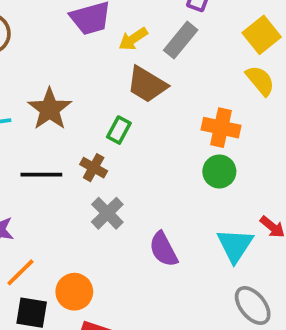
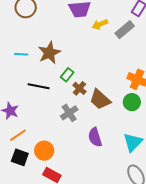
brown trapezoid: (147, 85) -> (100, 99), moved
green rectangle: (119, 130) -> (67, 75), moved
brown cross: (94, 168) -> (79, 88), moved

